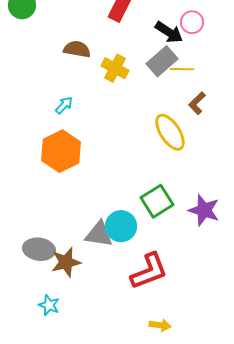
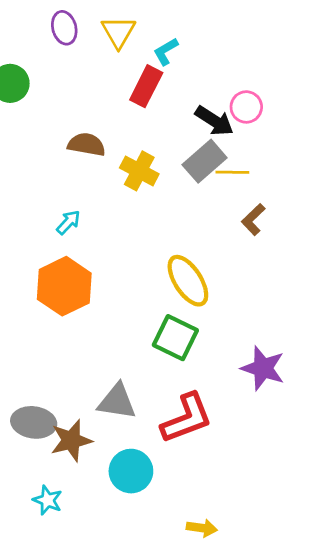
yellow ellipse: (170, 132) -> (188, 281), moved
green square: (157, 201) -> (175, 338), moved, turned -32
cyan circle: (121, 226) -> (131, 471), moved
red L-shape: (149, 271) -> (187, 418), moved

